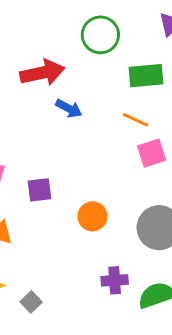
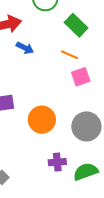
green rectangle: (146, 76) -> (76, 25), turned 50
orange circle: (93, 216) -> (42, 120), size x1.4

